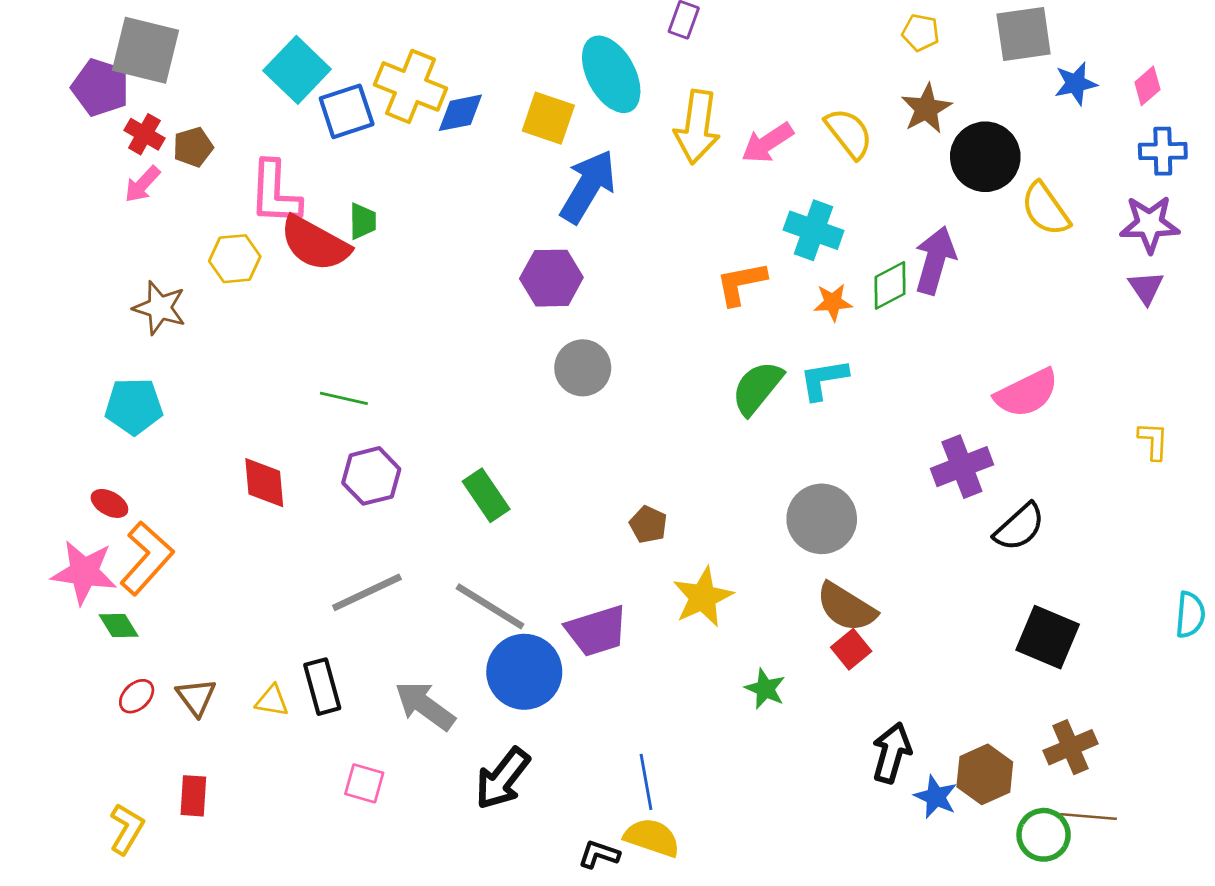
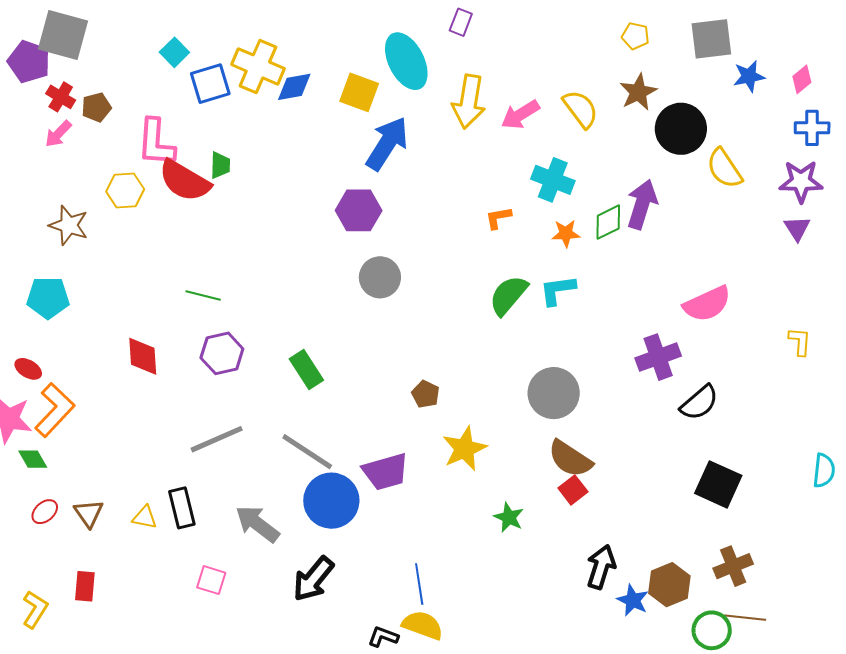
cyan square: (297, 70) -> (174, 52), size x0.6
orange L-shape: (741, 283) -> (498, 218), size x0.7

